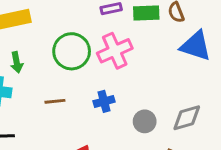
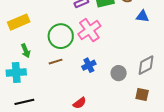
blue triangle: (196, 46) -> (143, 16), size x0.6
brown line: (55, 101) -> (56, 62), moved

